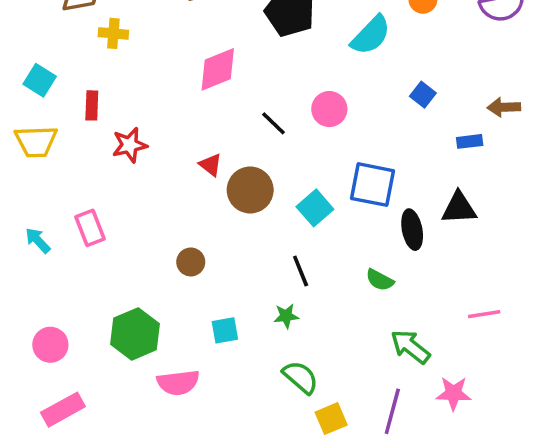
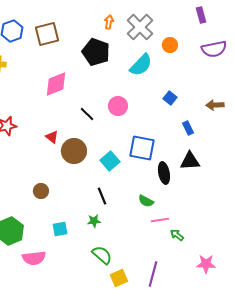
blue rectangle: (470, 141) -> (188, 128), moved, turned 72
pink line: (484, 314) -> (160, 220), moved
green arrow: (410, 347) -> (177, 235), moved, size x0.6
pink star: (453, 393) -> (206, 264), moved

